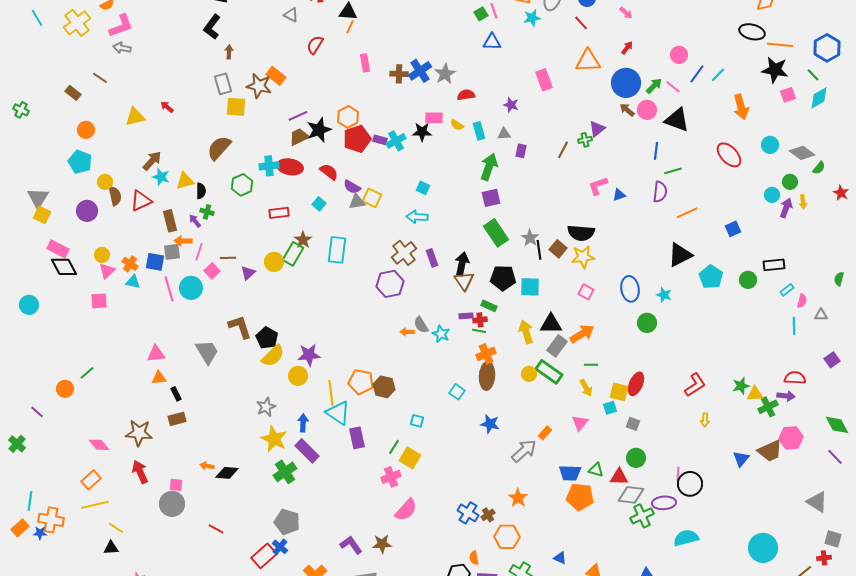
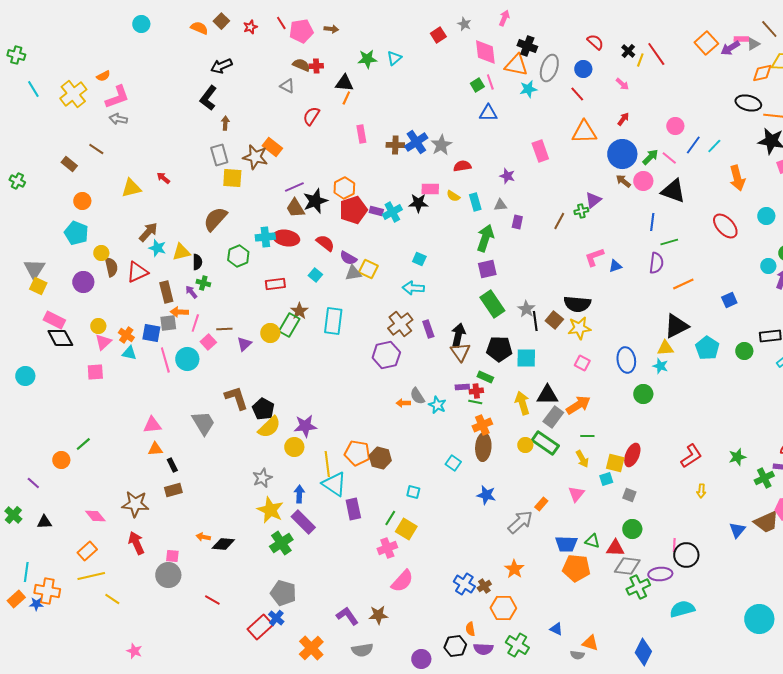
brown trapezoid: (299, 137) -> (295, 208), turned -95
yellow triangle: (755, 394) -> (665, 348), moved
black triangle: (111, 548) -> (44, 522), moved

